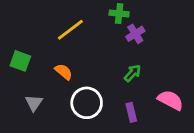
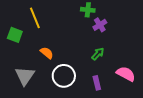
yellow line: (70, 30) -> (35, 18), moved, turned -75
green square: (20, 61) -> (15, 35), moved
gray triangle: (34, 103) -> (25, 76), size x1.5

